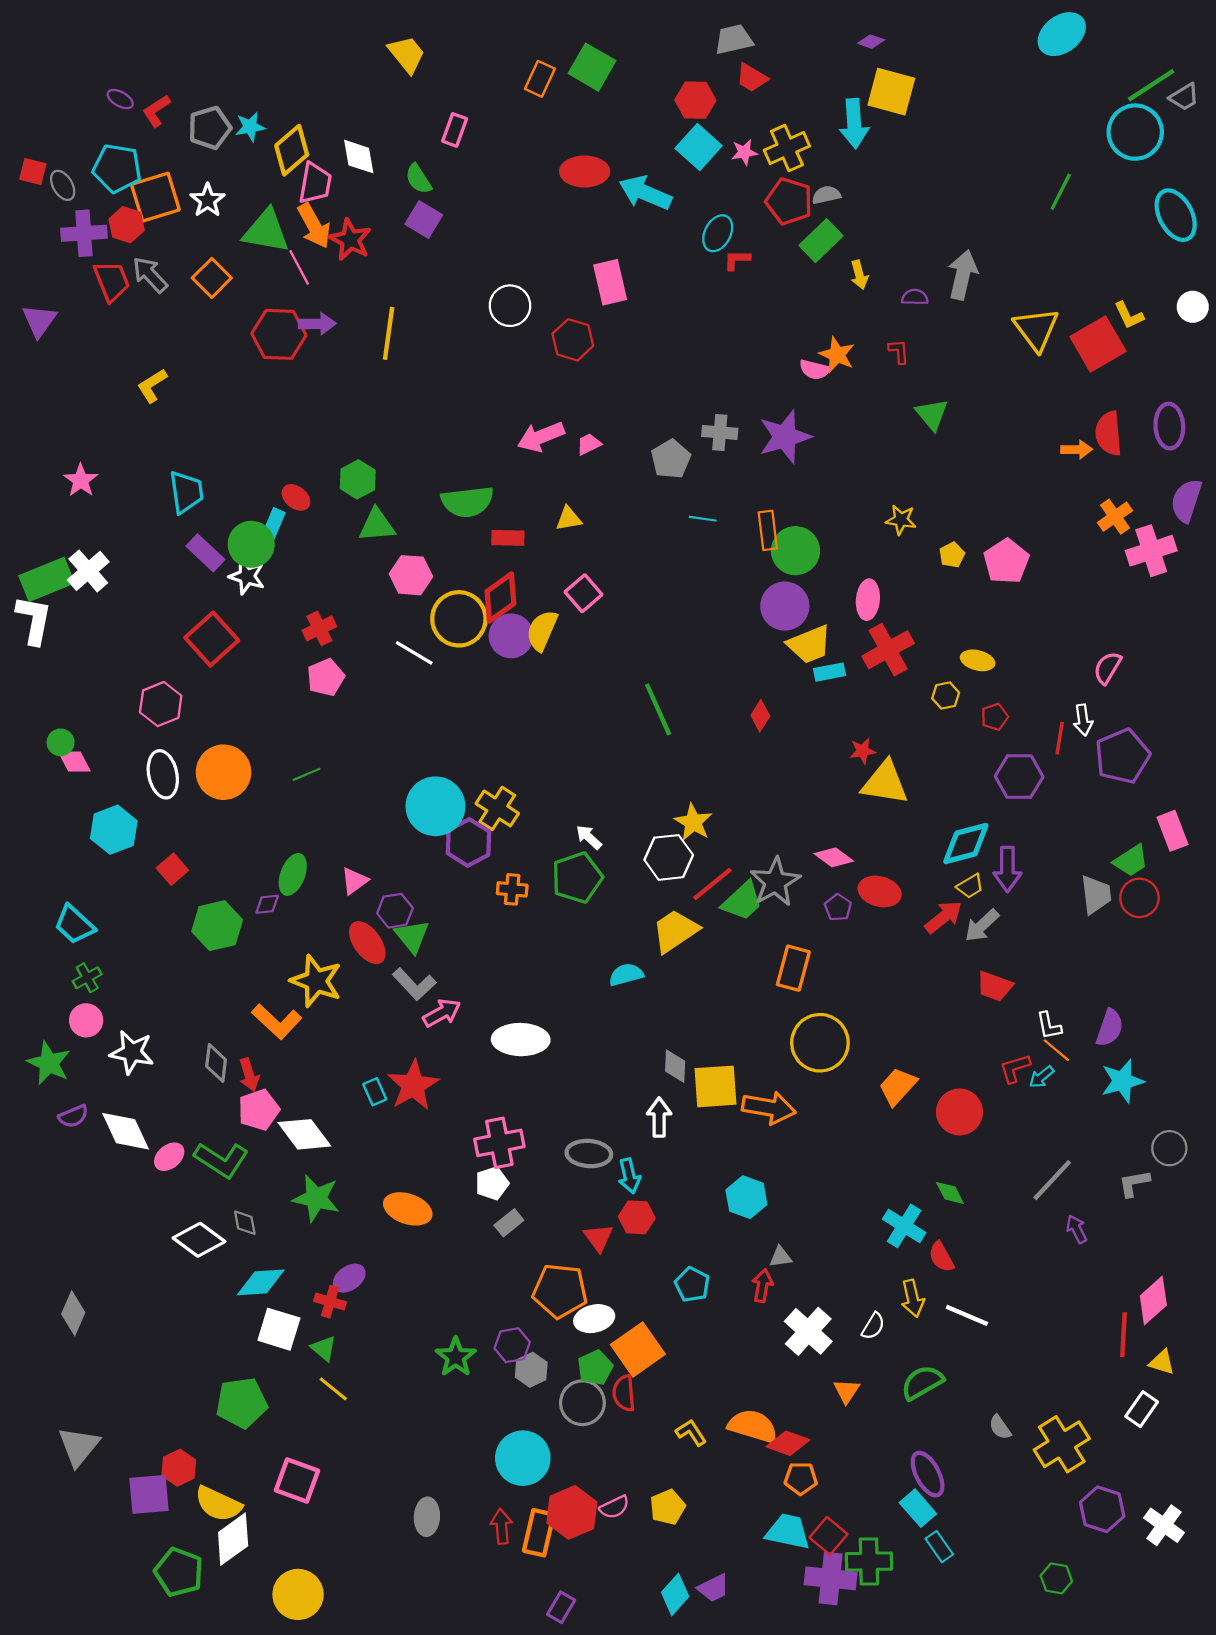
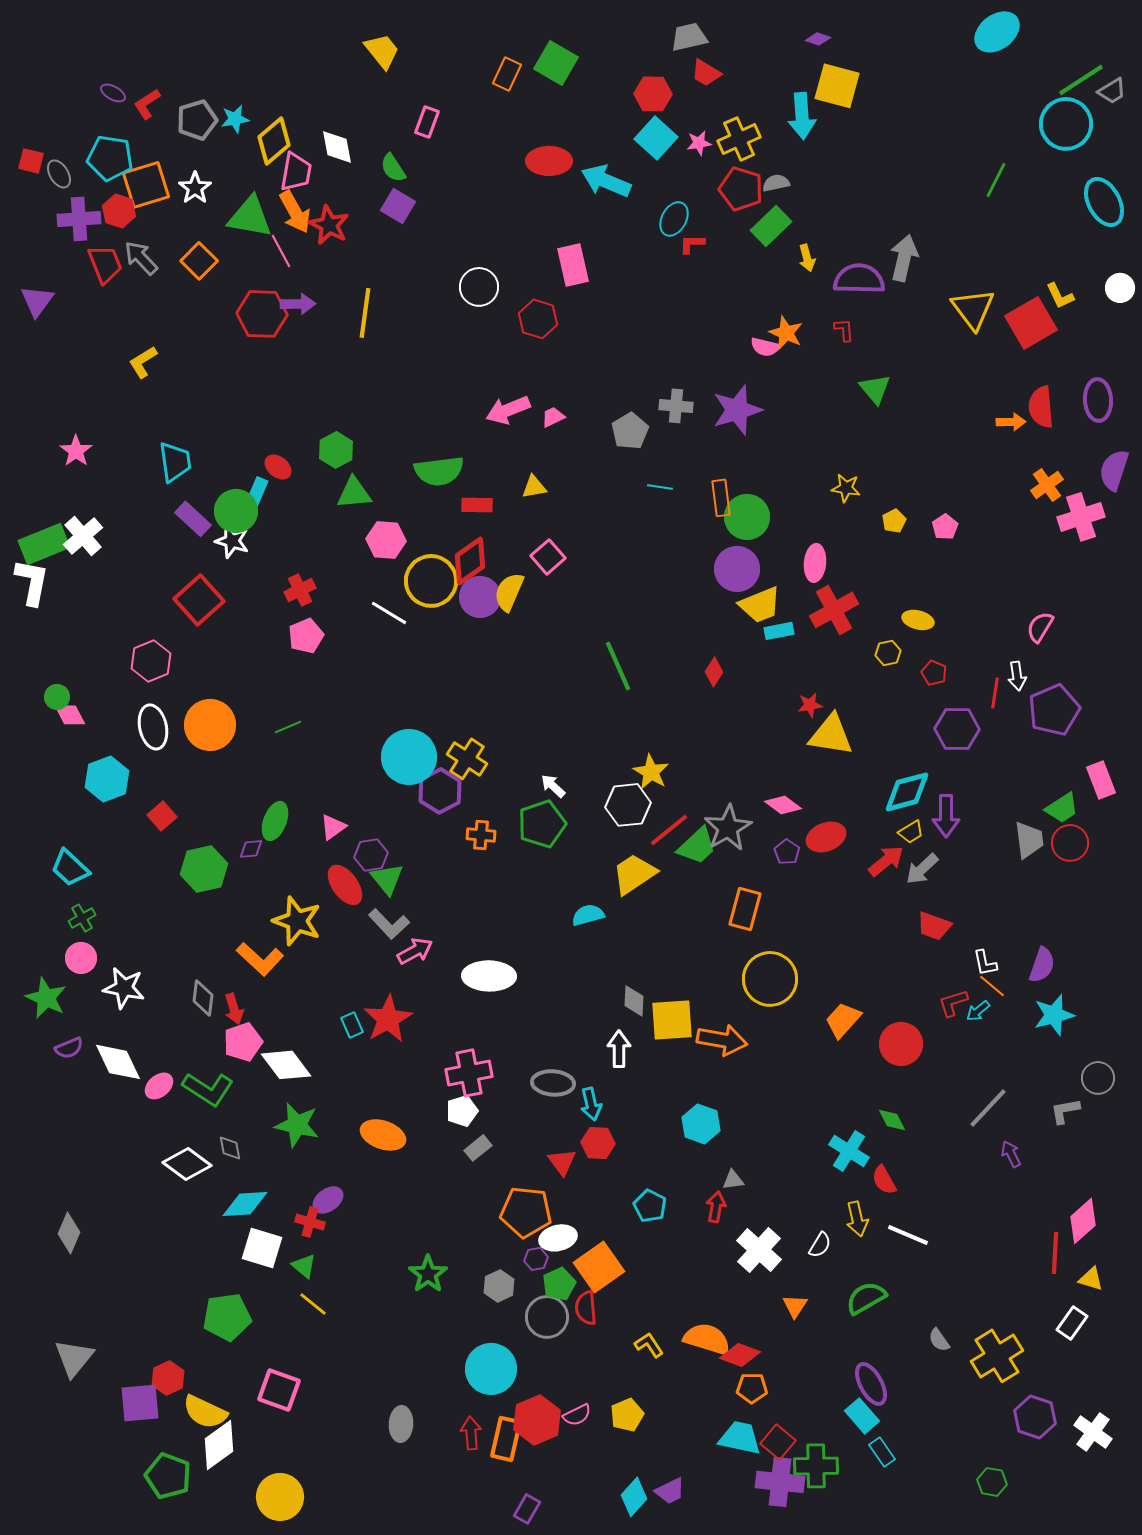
purple semicircle: (915, 297) -> (859, 279), size x2.0
pink pentagon: (1006, 561) -> (945, 527), size x0.6
red pentagon: (995, 717) -> (934, 673), turned -30
red ellipse: (880, 891) -> (826, 837), turned -36
purple hexagon: (512, 1345) -> (536, 1259), moved, size x0.7

